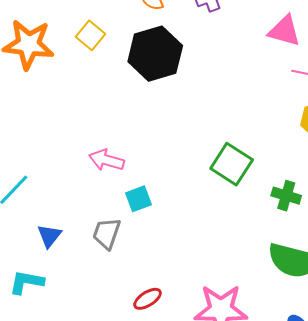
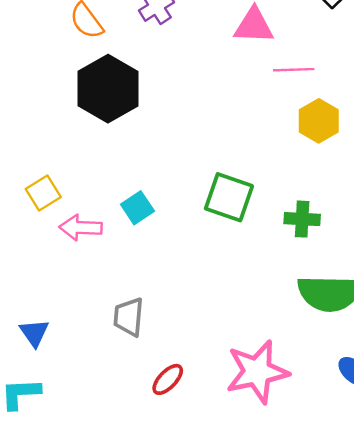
yellow square: (90, 35) -> (43, 193), moved, turned 32
cyan square: (139, 199) -> (137, 208), moved
gray trapezoid: (107, 233) -> (129, 317), moved

